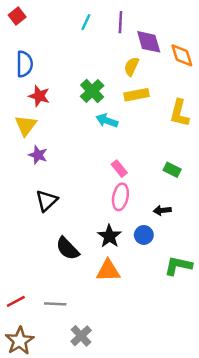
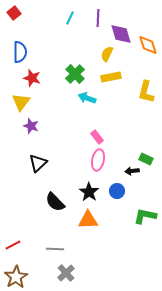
green rectangle: (172, 170) -> (146, 159), moved
gray line: (55, 304) -> (55, 249), moved

